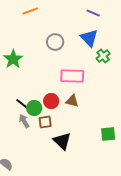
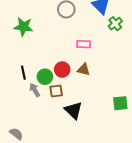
green star: (13, 59) -> (23, 27), turned -30
pink rectangle: (72, 76) -> (84, 44), size x0.6
black line: (22, 104) -> (23, 73), moved, turned 40

